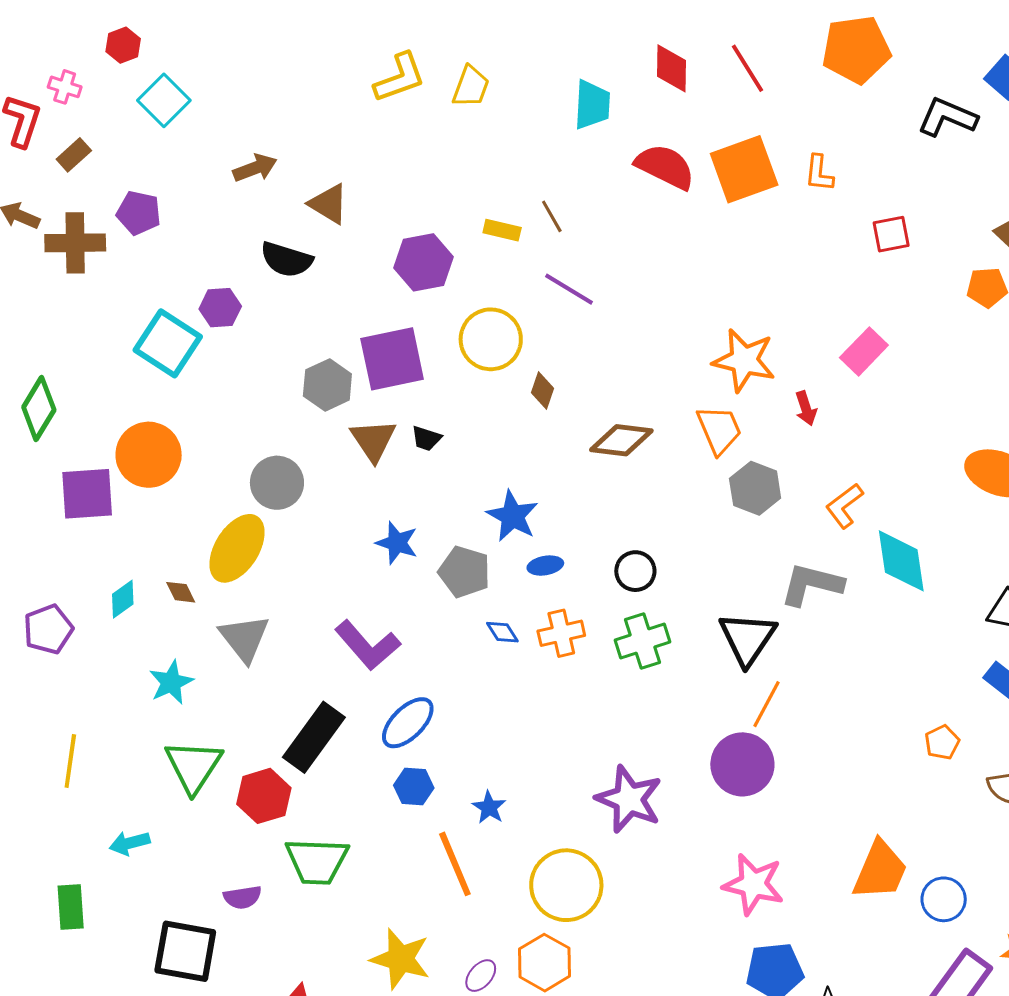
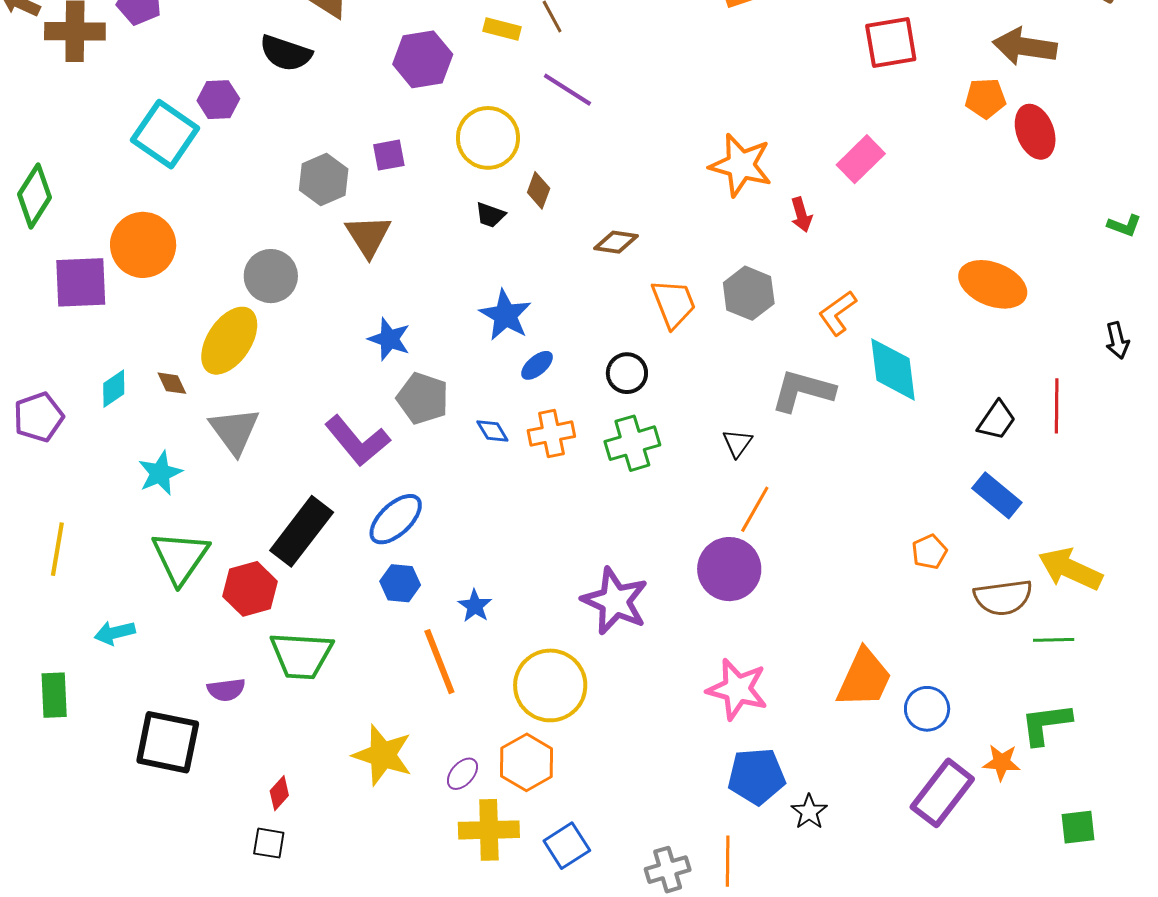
red square: (891, 234) -> (891, 42), size x1.4
purple square: (392, 359) -> (389, 155), size x0.5
orange trapezoid: (719, 430) -> (674, 304), moved
black trapezoid: (426, 438) -> (490, 215), moved
brown diamond: (621, 440) -> (616, 242), size x0.7
blue ellipse: (545, 566) -> (537, 365), turned -32
gray pentagon: (464, 572) -> (423, 398), moved
black triangle: (747, 638) -> (737, 443), size x0.5

